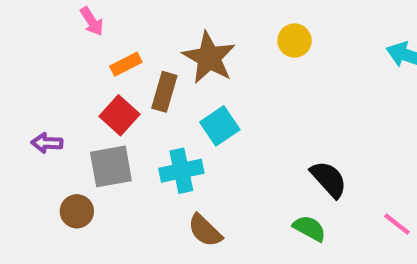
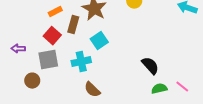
green semicircle: (309, 228) -> (159, 89), moved, turned -42

